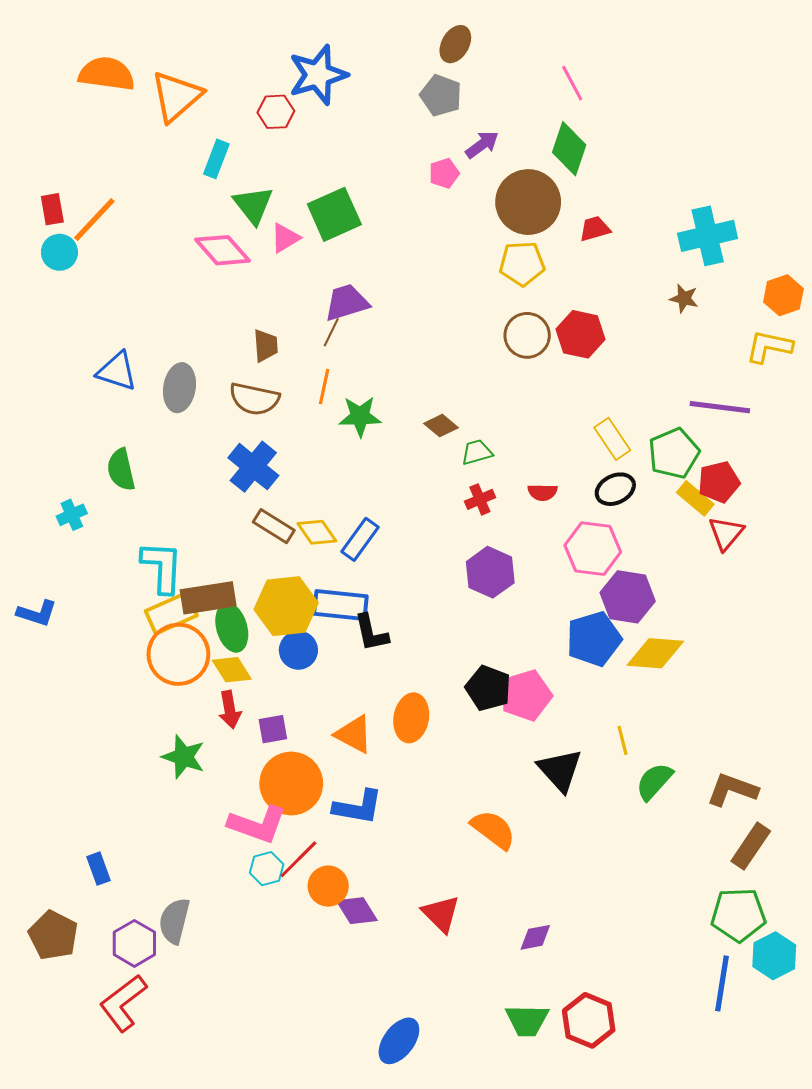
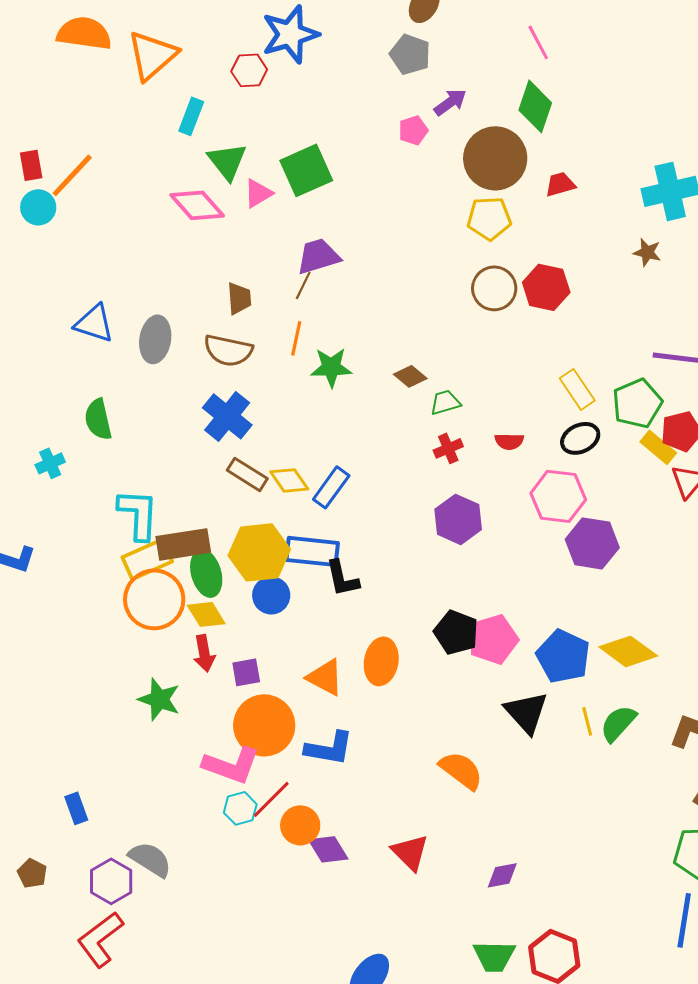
blue pentagon: (594, 639) -> (563, 656), moved, turned -30
yellow diamond: (655, 653) -> (628, 651), moved, turned 32
yellow line: (622, 740) -> (587, 721), moved
gray semicircle: (174, 921) -> (150, 859), turned 108
brown pentagon: (53, 935) -> (32, 873), size x0.6

